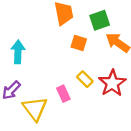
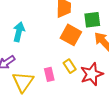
orange square: (79, 43) -> (71, 35), size x1.5

